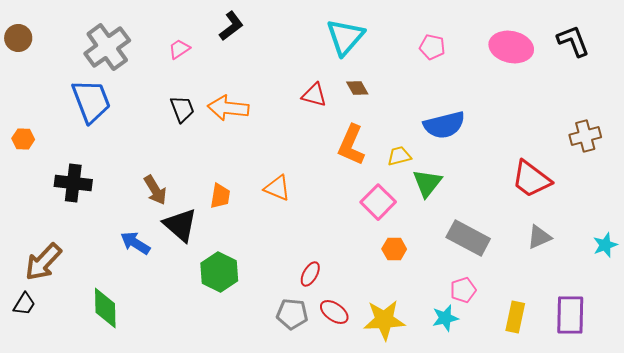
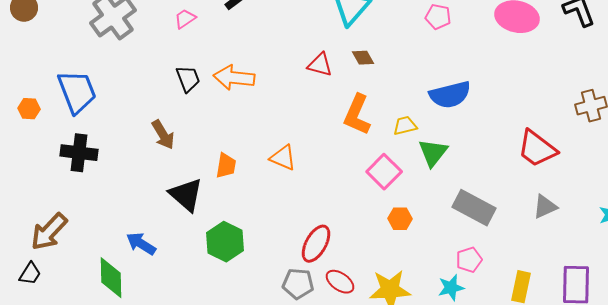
blue trapezoid: (91, 101) -> (77, 92), moved
brown arrow: (155, 190) -> (163, 135), moved
blue arrow: (135, 243) -> (141, 244), moved
red ellipse: (310, 274) -> (316, 244), size x1.5

